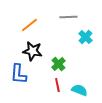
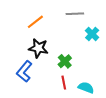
blue L-shape: (18, 74) -> (24, 71), turned 35

